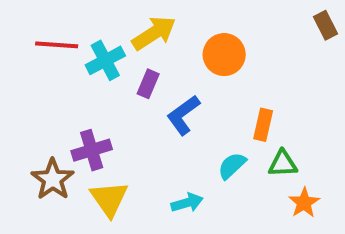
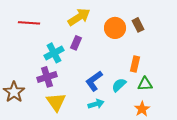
brown rectangle: (326, 25) -> (138, 25), moved
cyan cross: (105, 60) -> (54, 53), moved
blue L-shape: (183, 115) -> (94, 81), moved
brown star: (53, 179) -> (14, 92), moved
orange star: (304, 203) -> (142, 109), moved

